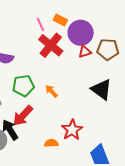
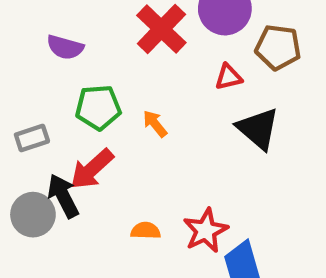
red triangle: (85, 52) -> (228, 77), moved
red star: (72, 130) -> (206, 231), moved

